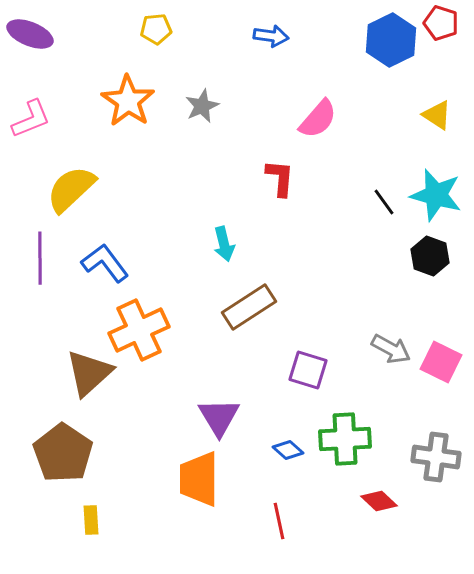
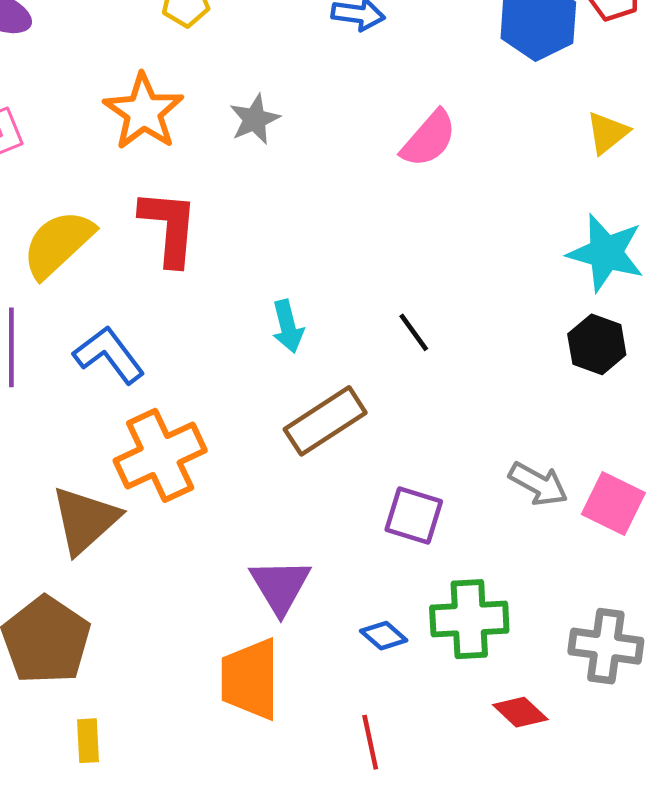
yellow triangle: (437, 115) -> (607, 133), turned 48
red L-shape: (280, 178) -> (169, 227), moved, size x1.4
black line: (384, 202) -> (414, 332), moved

